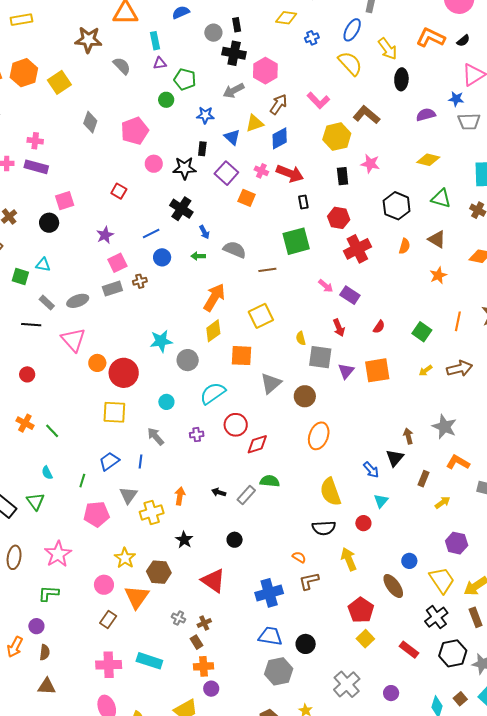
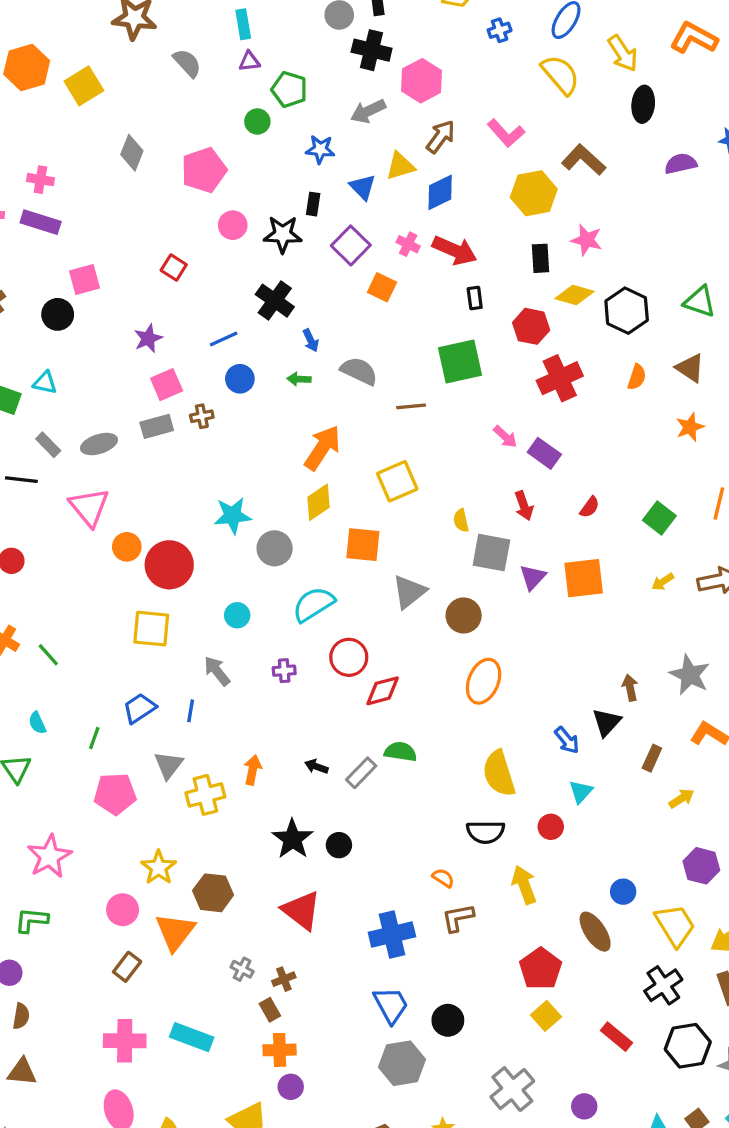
yellow diamond: (428, 160) -> (575, 295), moved
black star: (184, 540) -> (293, 839), moved, size x1.4
blue trapezoid: (270, 636) -> (391, 1005), turned 50

